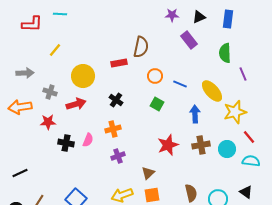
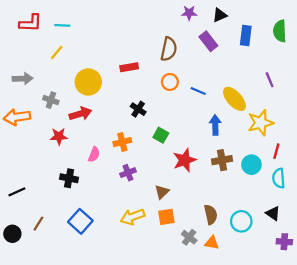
cyan line: (60, 14) -> (62, 25), moved
blue rectangle: (228, 19) -> (246, 36), moved
brown semicircle: (141, 47) -> (169, 49), moved
green semicircle: (225, 53) -> (280, 31), moved
black cross: (116, 100) -> (138, 109), moved
green square: (157, 104) -> (161, 135), moved
red star: (48, 122) -> (59, 136), moved
red line: (249, 137) -> (276, 151), turned 56
black cross: (66, 143) -> (69, 178), moved
cyan semicircle: (251, 161) -> (279, 178), turned -102

